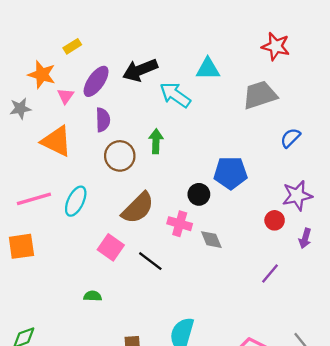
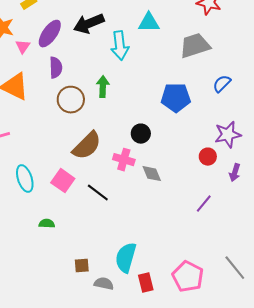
cyan arrow: (175, 95) -> (120, 46), turned -132
blue pentagon: (231, 173) -> (176, 98), moved
cyan ellipse: (76, 201) -> (25, 179), moved, turned -44

